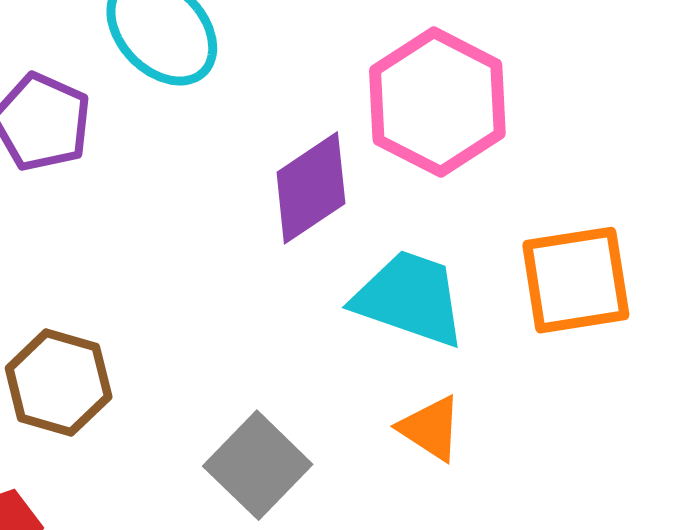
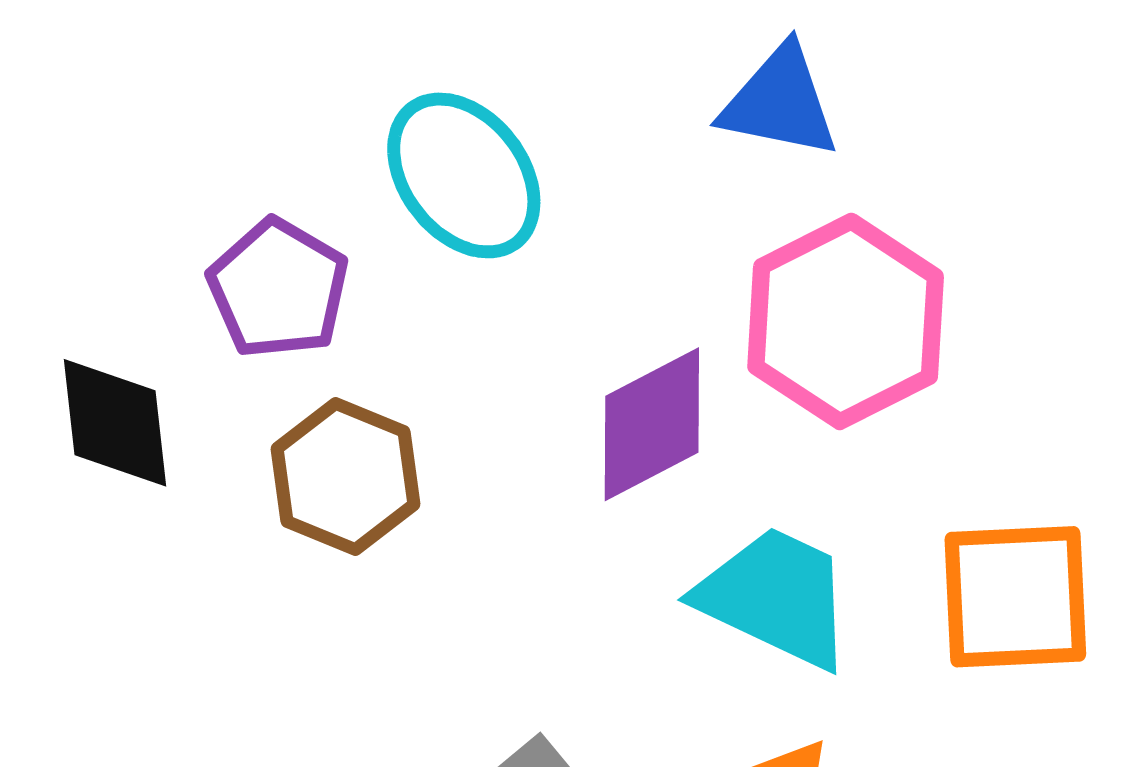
brown hexagon: (59, 382) -> (345, 477), moved

